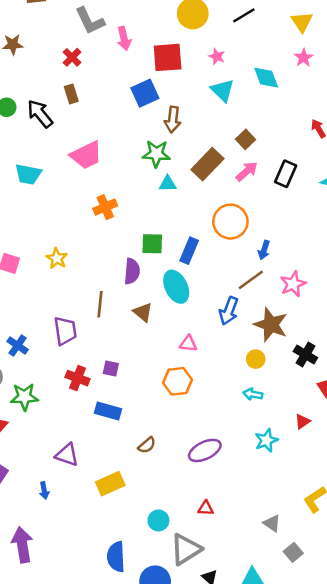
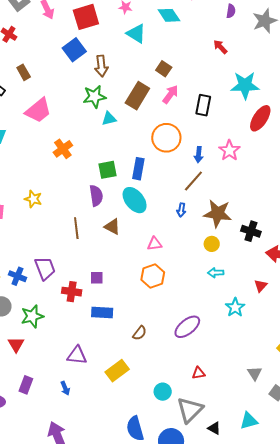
brown rectangle: (71, 94) -> (24, 72), moved
black rectangle: (286, 174) -> (203, 105), moved
pink star: (293, 284) -> (229, 150), moved
blue arrow: (229, 311) -> (181, 210), size x0.6
purple trapezoid: (65, 331) -> (45, 268), moved
gray triangle: (272, 523) -> (255, 373), turned 35

